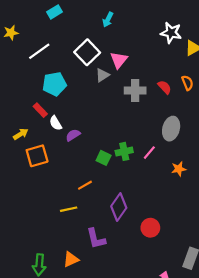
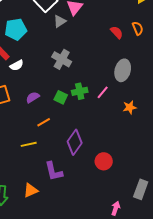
gray cross: (135, 90) -> (62, 59), moved, turned 30
white semicircle: (56, 123) -> (17, 65), turned -88
purple semicircle: (73, 135) -> (33, 97), moved

